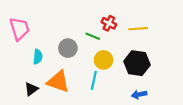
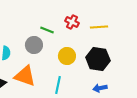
green line: (93, 36) -> (47, 30), moved
cyan line: (94, 80) -> (58, 85), moved

